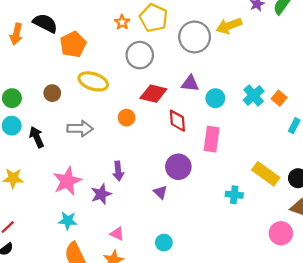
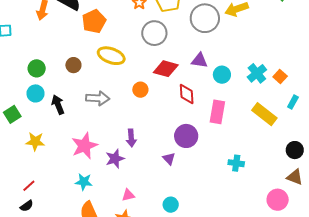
yellow rectangle: (266, 174) -> (264, 114), moved
pink triangle: (117, 234) -> (128, 195), turned -40

